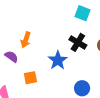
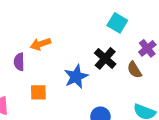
orange arrow: (26, 40) -> (41, 44), turned 42
purple semicircle: (11, 57) -> (19, 62), turned -136

